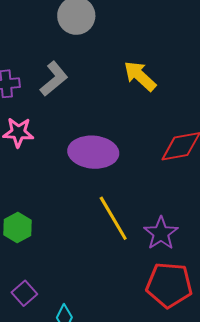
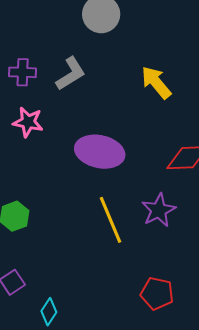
purple star: (161, 233) -> (159, 210), moved
red pentagon: (169, 285) -> (157, 293), size x0.7

